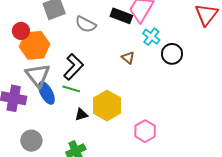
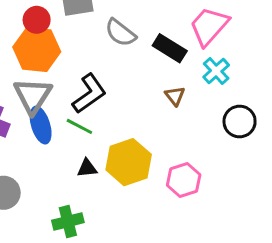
black rectangle: (121, 16) -> (170, 48), moved
red circle: (21, 31) -> (37, 20), moved
black circle: (172, 54) -> (240, 122), moved
pink hexagon: (145, 131) -> (184, 180), moved

